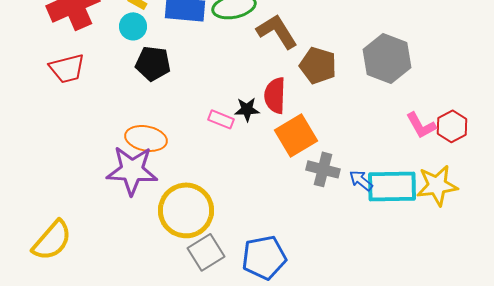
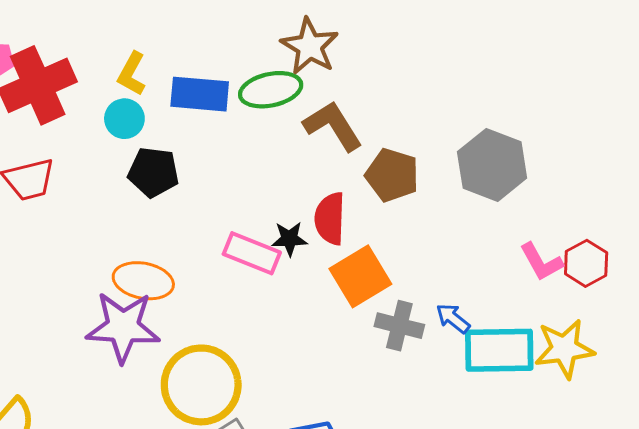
pink rectangle: (221, 119) -> (252, 253), size x1.5
blue arrow: (361, 180) -> (453, 318), moved

